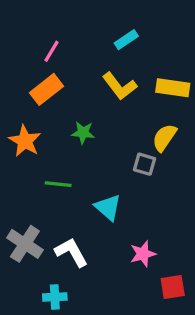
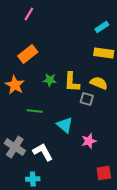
cyan rectangle: (126, 40) -> (102, 27), moved
pink line: (51, 51) -> (29, 14), moved
yellow L-shape: (120, 86) -> (72, 82), moved, turned 40
yellow semicircle: (164, 138) -> (99, 83), turned 78
pink star: (143, 254) -> (89, 141), moved

